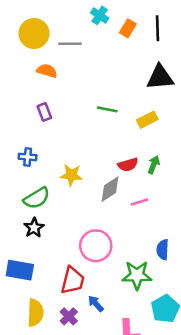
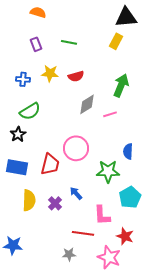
green line: (107, 109) -> (69, 42), moved
yellow rectangle: (147, 120) -> (116, 41), moved, turned -35
red semicircle: (128, 165) -> (76, 76), moved
green arrow: (154, 165) -> (121, 85), size x1.6
yellow star: (71, 175) -> (50, 73), moved
black star: (34, 228) -> (18, 134), moved
red trapezoid: (73, 280) -> (50, 164), moved

